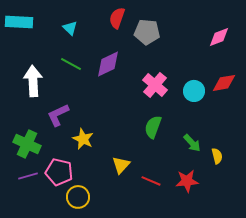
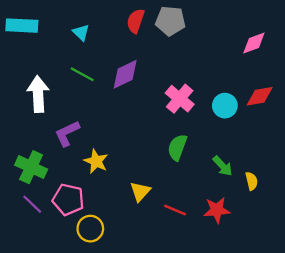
gray pentagon: (147, 32) -> (170, 21), moved
purple line: (28, 176) -> (32, 204), turned 60

